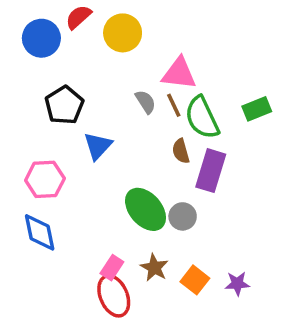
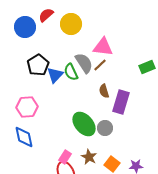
gray semicircle: (146, 102) -> (84, 63), size x1.5
brown line: (174, 105) -> (100, 65), turned 72
green semicircle: (202, 118) -> (71, 72), moved, size x0.7
blue triangle: (98, 146) -> (55, 75), moved

